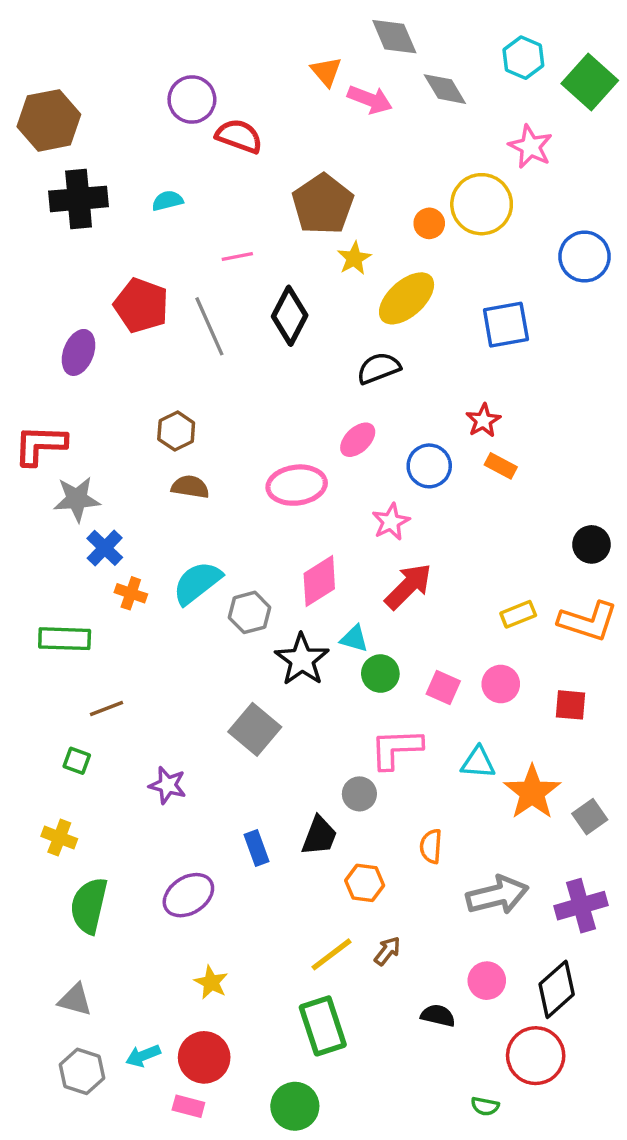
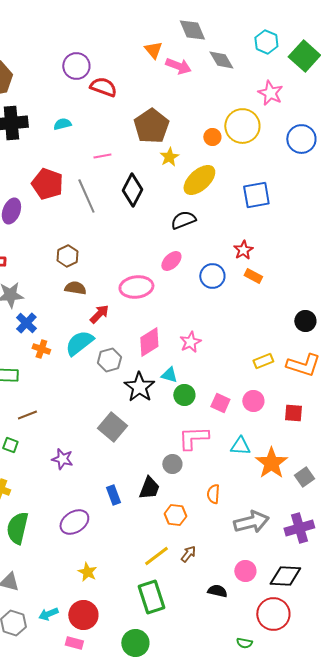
blue circle: (585, 257) -> (301, 139), moved
pink star: (391, 522) -> (190, 342), moved
red arrow: (408, 586) -> (99, 314), moved, size x0.7
black diamond: (557, 989) -> (285, 576), turned 44

